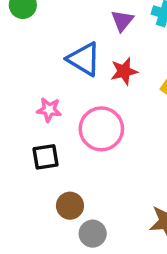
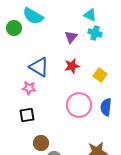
blue triangle: (84, 59) -> (39, 67), moved
pink circle: (101, 129) -> (79, 105), moved

